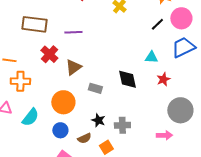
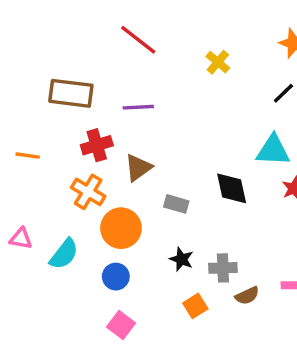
red cross: (49, 54) -> (97, 145), turned 30
cyan triangle: (151, 57) -> (273, 150), size x1.5
orange cross: (20, 81) -> (88, 192), moved, turned 30
brown semicircle: (84, 138) -> (247, 296), moved

